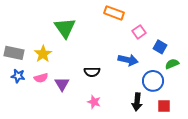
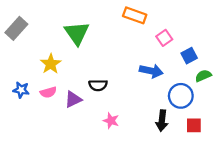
blue square: (160, 47) -> (189, 56), turned 32
gray rectangle: (14, 53) -> (16, 28), moved, turned -60
black semicircle: (92, 72) -> (98, 85), moved
purple triangle: (62, 84) -> (73, 99), turned 35

